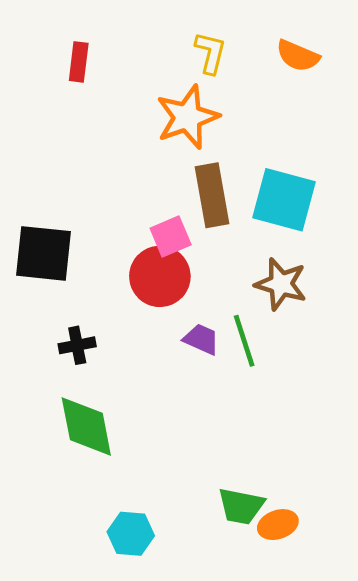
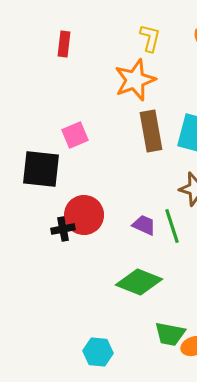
pink square: (171, 237) -> (75, 135), moved
red circle: (160, 276) -> (84, 215), moved
green diamond: (86, 427) -> (139, 282), moved, turned -57

